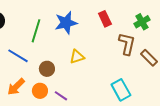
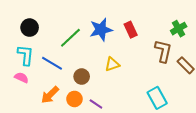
red rectangle: (105, 19) -> (131, 30), moved
green line: (36, 31) -> (70, 38), turned 30

